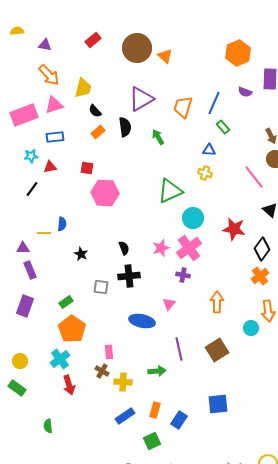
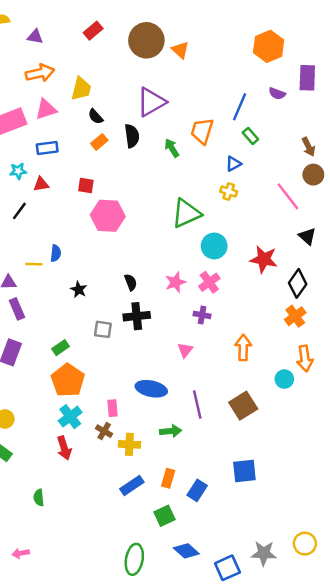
orange arrow: (49, 75) -> (40, 73), turned -60
orange trapezoid: (183, 107) -> (202, 131), moved
blue triangle: (209, 150) -> (233, 164), turned -32
pink cross: (189, 248) -> (209, 282), size x0.7
blue ellipse: (142, 321) -> (151, 389), moved
cyan cross: (60, 359) -> (70, 417), moved

